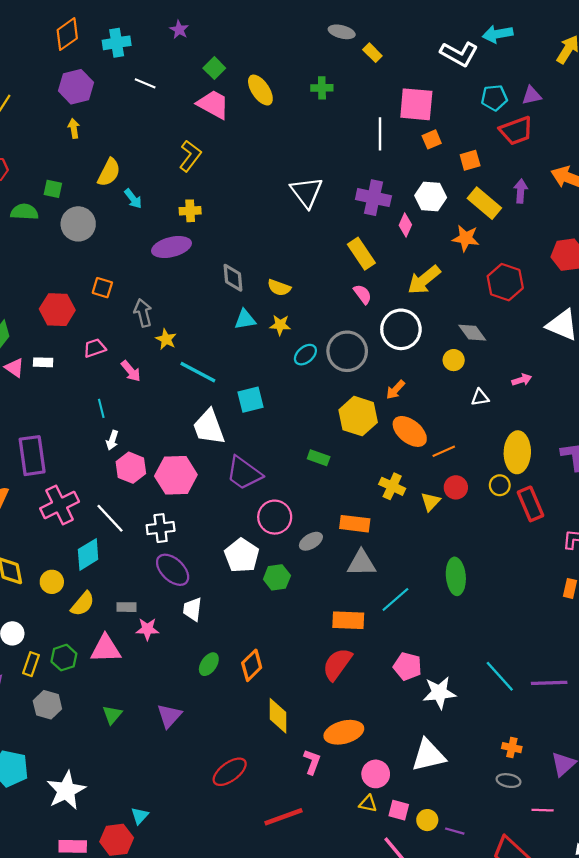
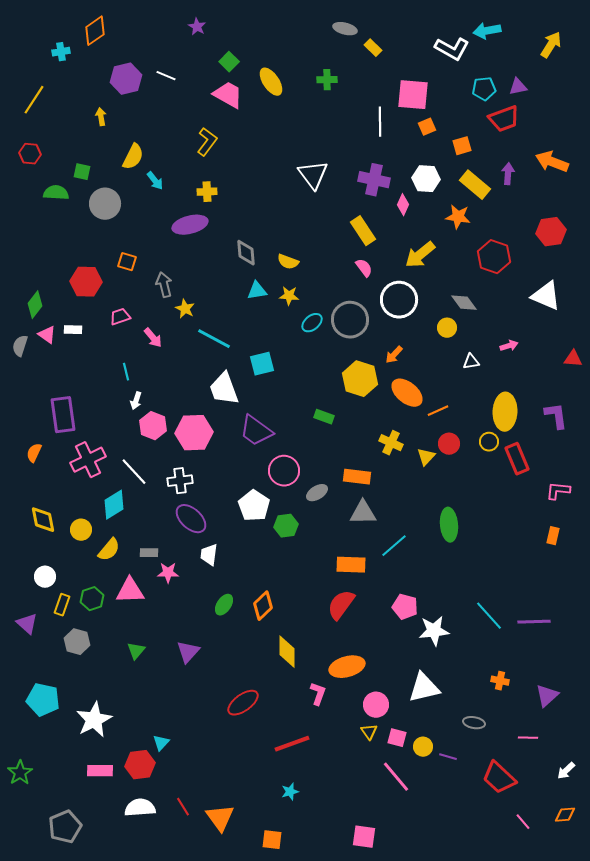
cyan cross: (117, 43) -> (61, 52), moved, size x0.7
purple hexagon: (76, 87) -> (126, 79), moved
gray ellipse: (509, 781) -> (474, 723), moved
yellow triangle: (368, 804) -> (369, 732), turned 42

